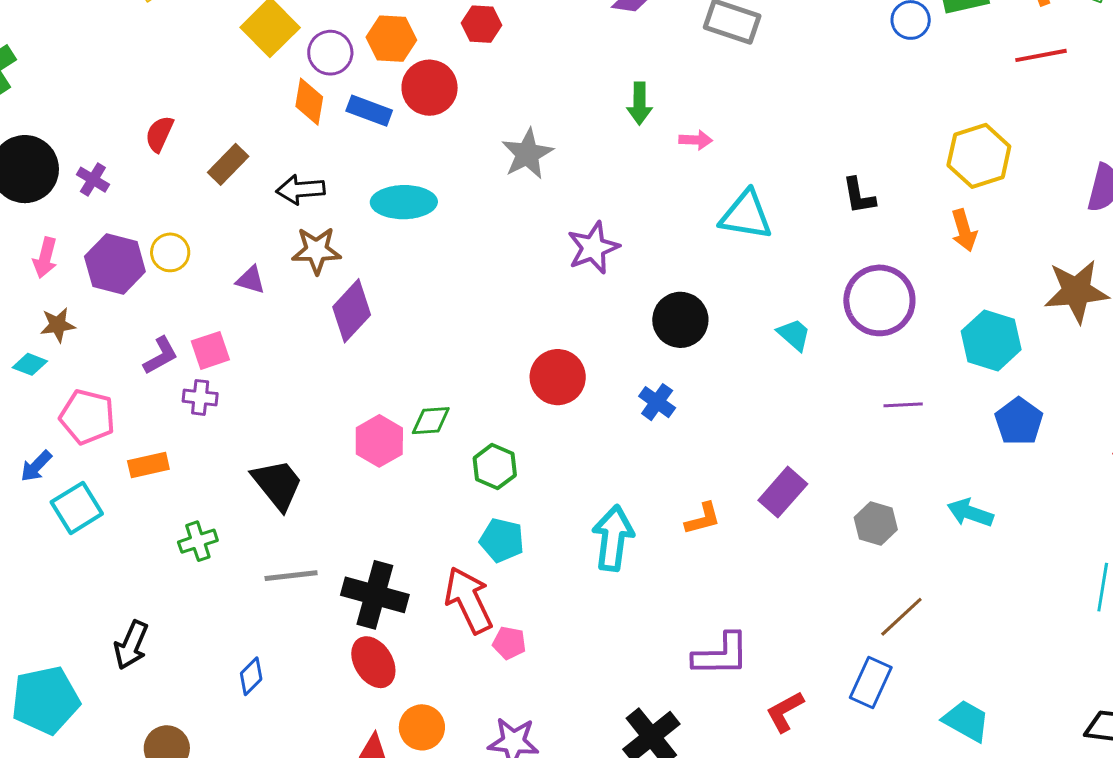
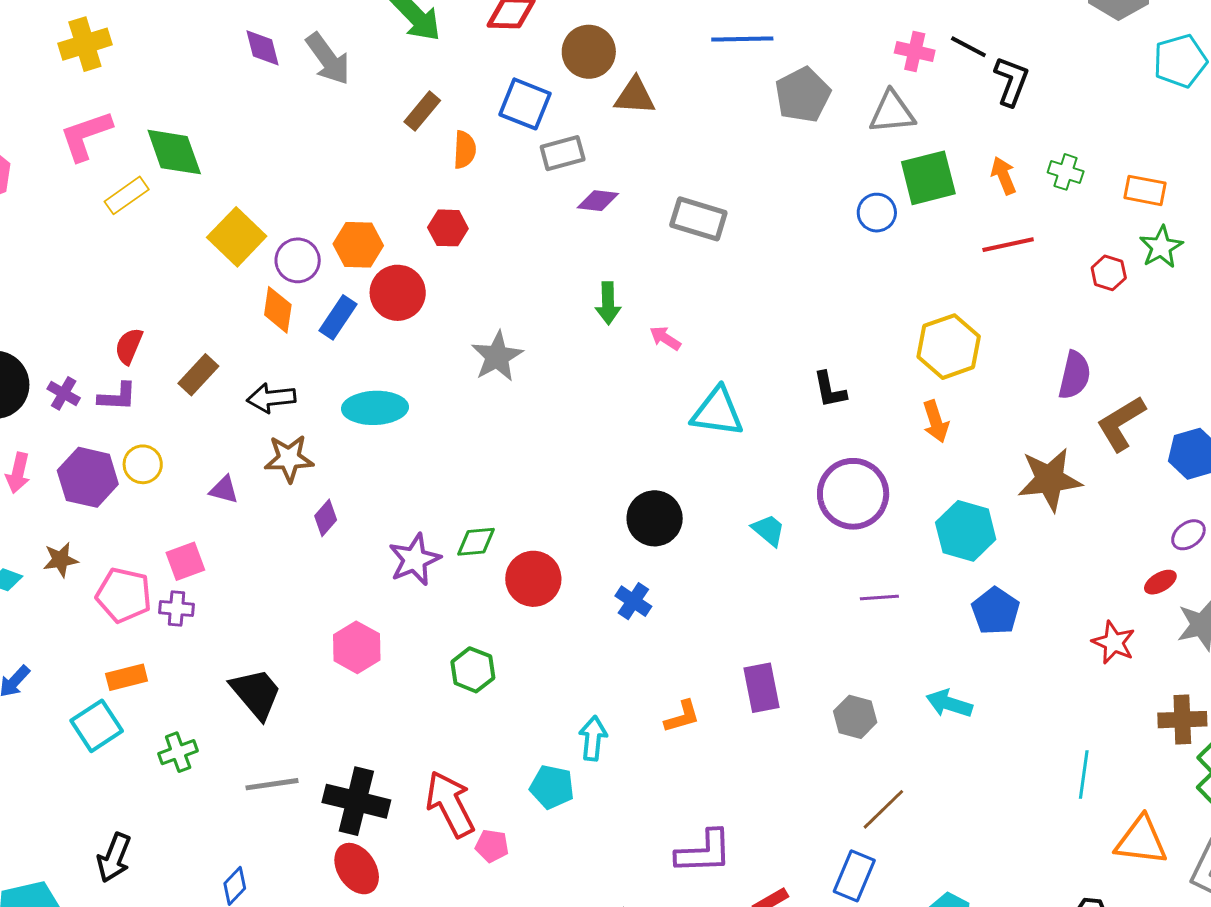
blue rectangle: (369, 111) -> (338, 317), turned -75
pink arrow: (696, 140) -> (665, 338), turned -148
purple star: (593, 248) -> (415, 559), moved
purple diamond: (352, 311) -> (326, 518), size x0.6
brown star: (58, 325) -> (61, 560), moved
purple L-shape: (161, 356) -> (117, 397), moved, turned 33
pink pentagon: (87, 417) -> (124, 595), moved
green diamond: (431, 421) -> (476, 542), moved
purple rectangle: (783, 492) -> (761, 688), turned -51
cyan square: (77, 508) -> (97, 726), moved
cyan arrow: (613, 538) -> (593, 738), size x0.7
cyan pentagon: (502, 540) -> (552, 787), moved

